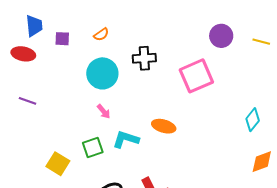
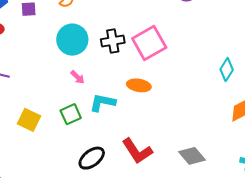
black cross: (144, 58) -> (113, 41), moved
pink square: (196, 76) -> (149, 43), moved
yellow square: (58, 164) -> (29, 120), moved

